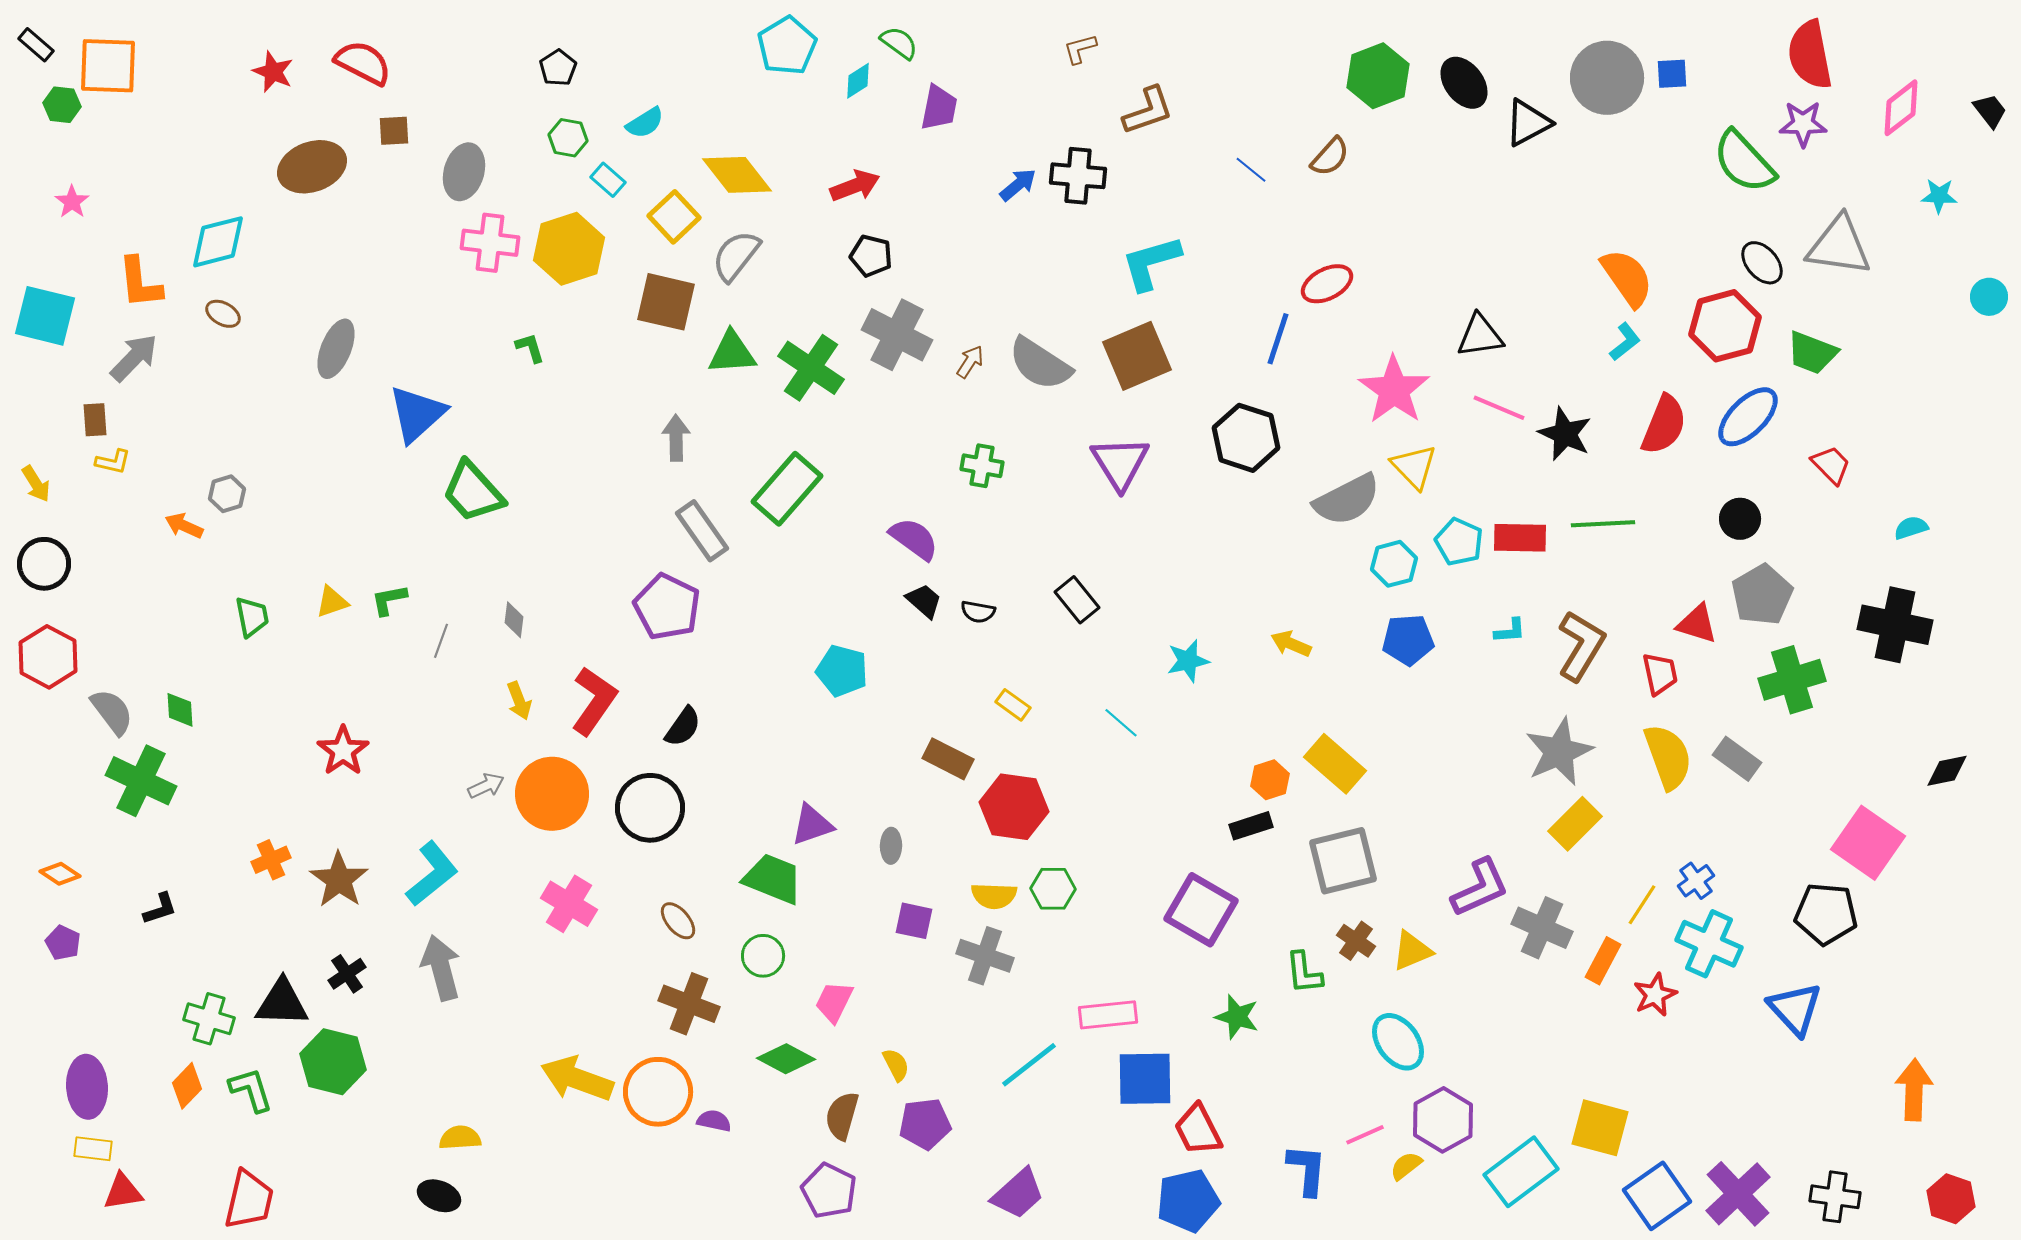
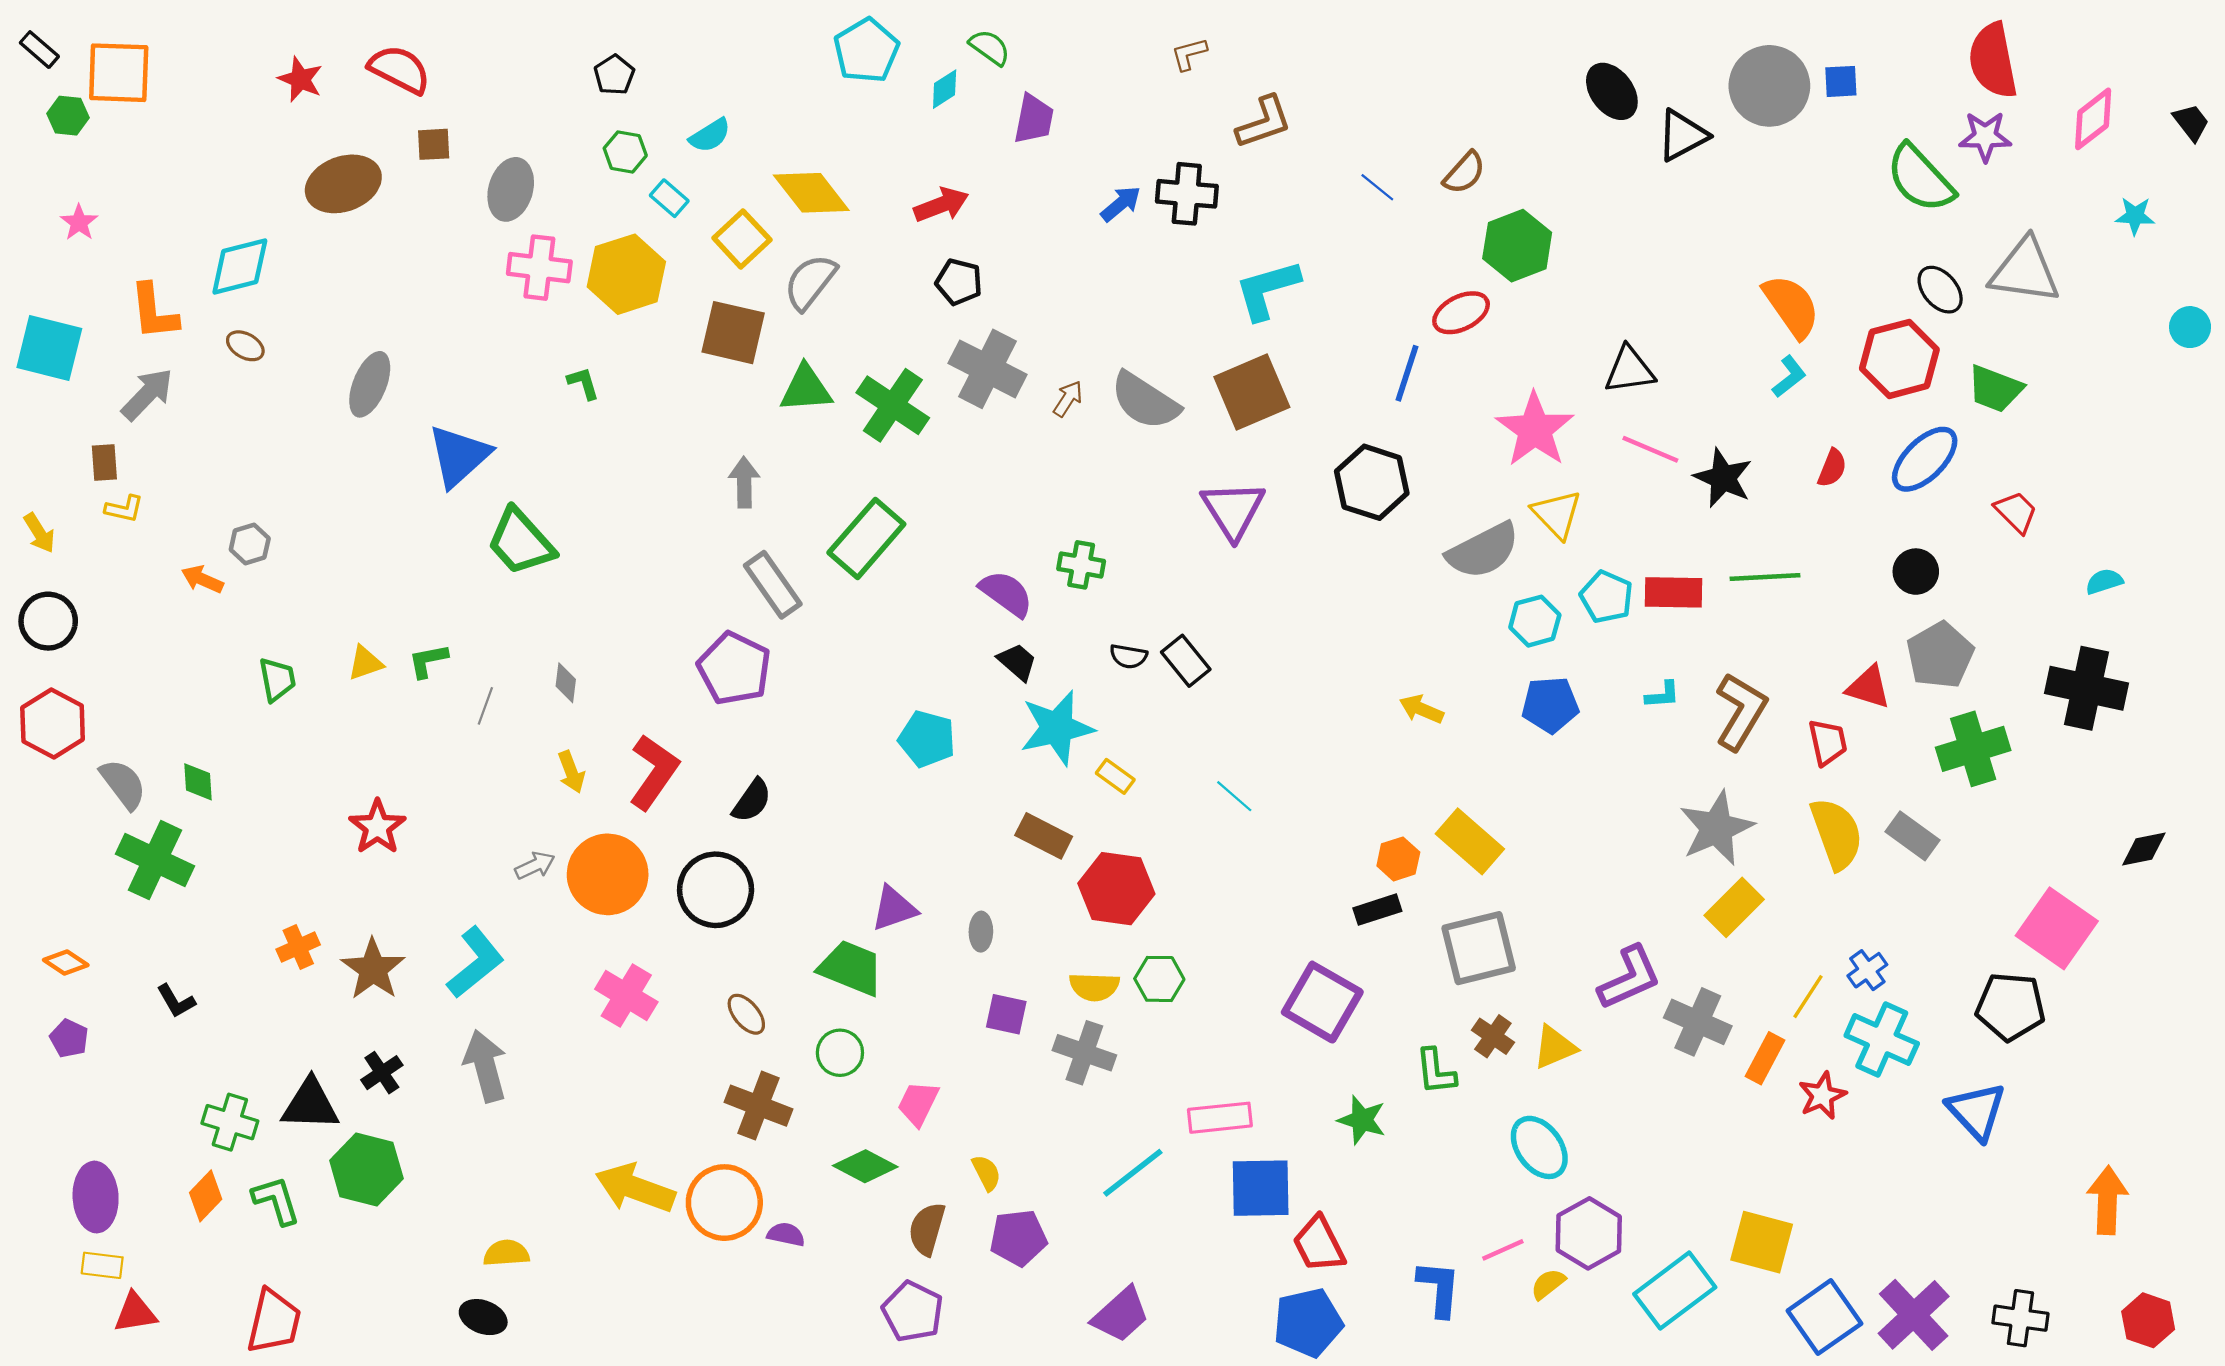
green hexagon: (1378, 76) -> (1517, 246), moved
red semicircle: (1664, 425) -> (1832, 468), size x0.6
green cross: (982, 466) -> (1081, 565), moved
black semicircle: (978, 612) -> (1128, 656), moved
cyan star: (1188, 661) -> (1057, 728), moved, size x1.6
black L-shape: (160, 909) -> (176, 1001), turned 78

